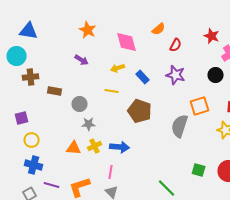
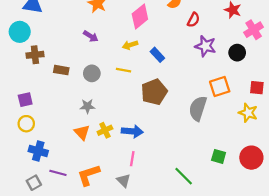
pink diamond: (127, 42) -> (140, 17), turned 65
purple star: (176, 75) -> (205, 46), moved
gray circle: (80, 104) -> (92, 73), moved
brown pentagon: (140, 111) -> (154, 92), turned 30
gray star: (89, 124) -> (87, 106), moved
yellow circle: (32, 140) -> (26, 124), moved
orange triangle: (74, 148) -> (82, 132), turned 42
pink line: (111, 172) -> (132, 159), moved

